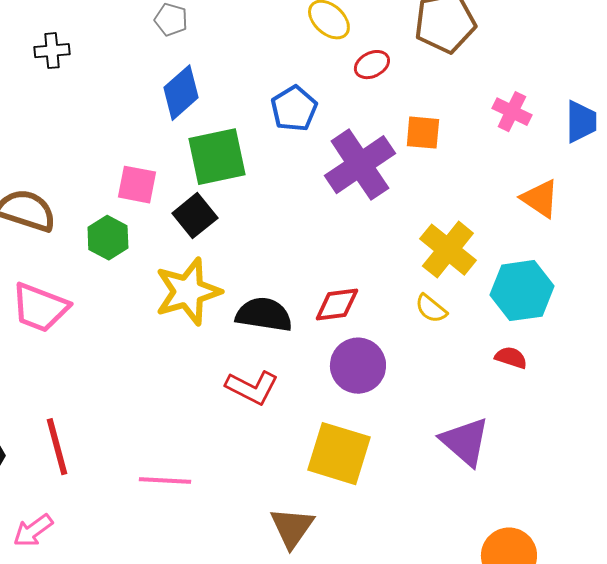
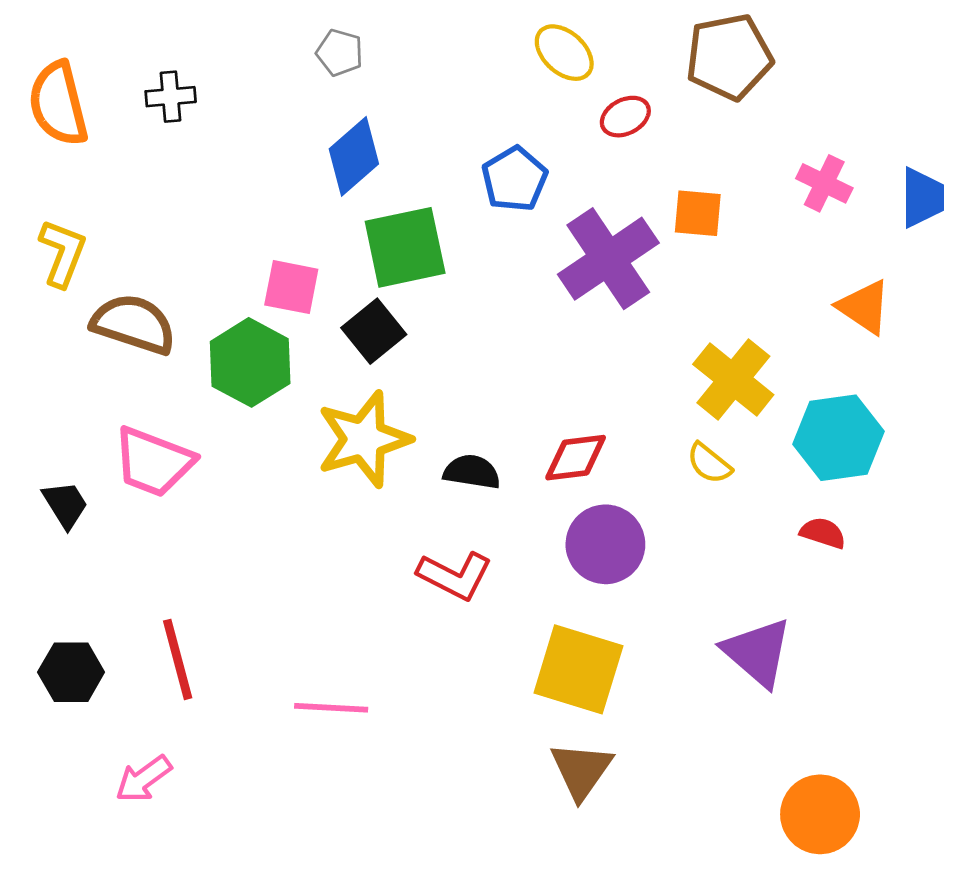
green hexagon: (108, 238) -> (250, 362), size x1.4
black semicircle: (264, 315) -> (472, 472), size x0.7
brown triangle: (292, 528) -> (581, 770), moved

